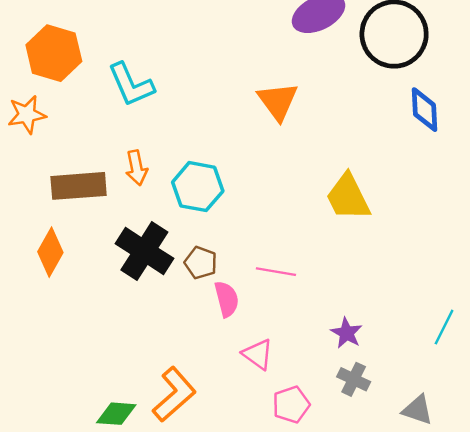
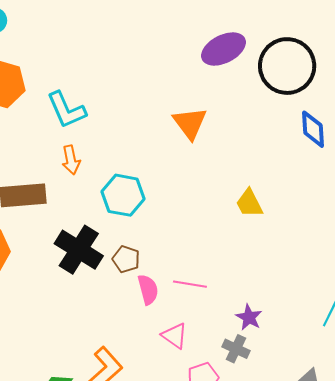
orange arrow: (136, 168) -> (71, 160), moved
yellow trapezoid: (348, 197) -> (249, 203), size x0.7
pink line: (276, 272) -> (190, 284), moved
gray cross: (354, 379) -> (236, 349), moved

